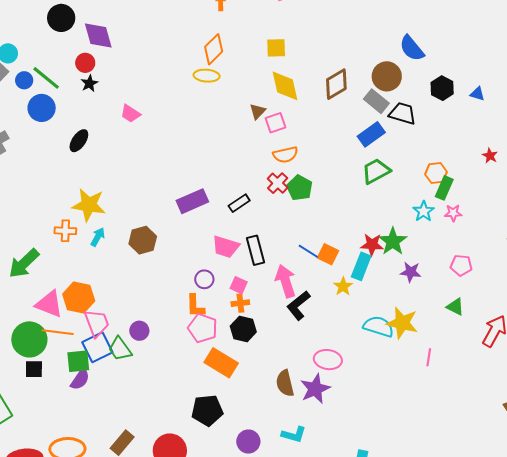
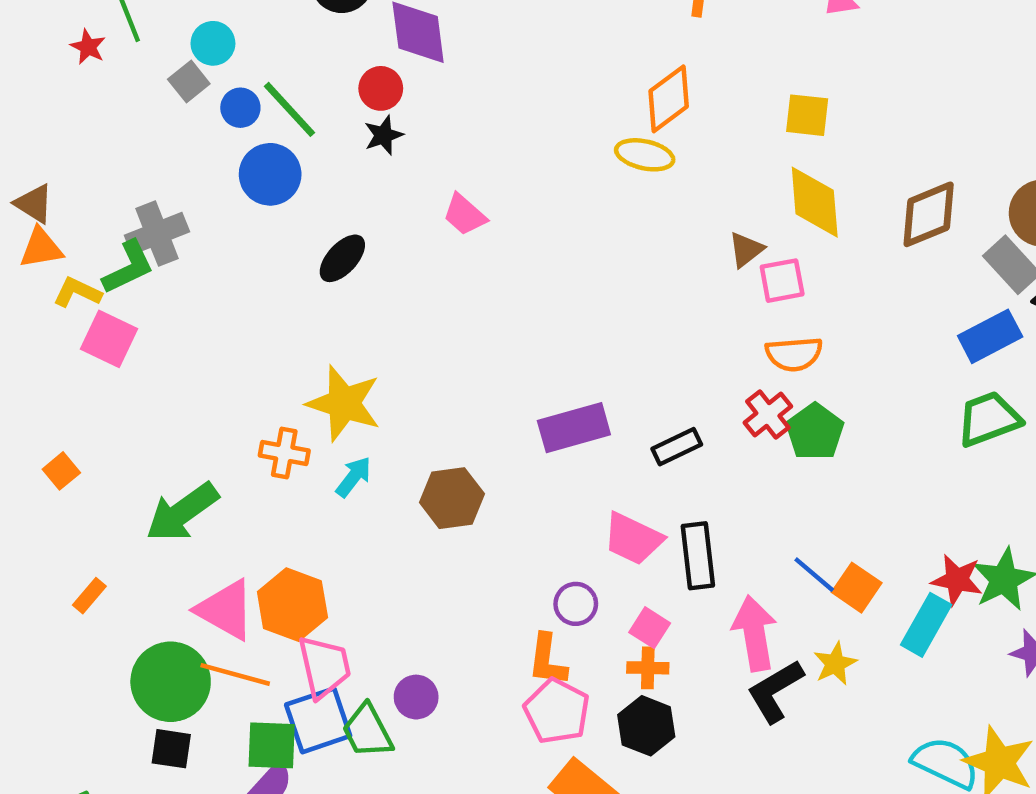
yellow star: (343, 286) -> (835, 664), moved

